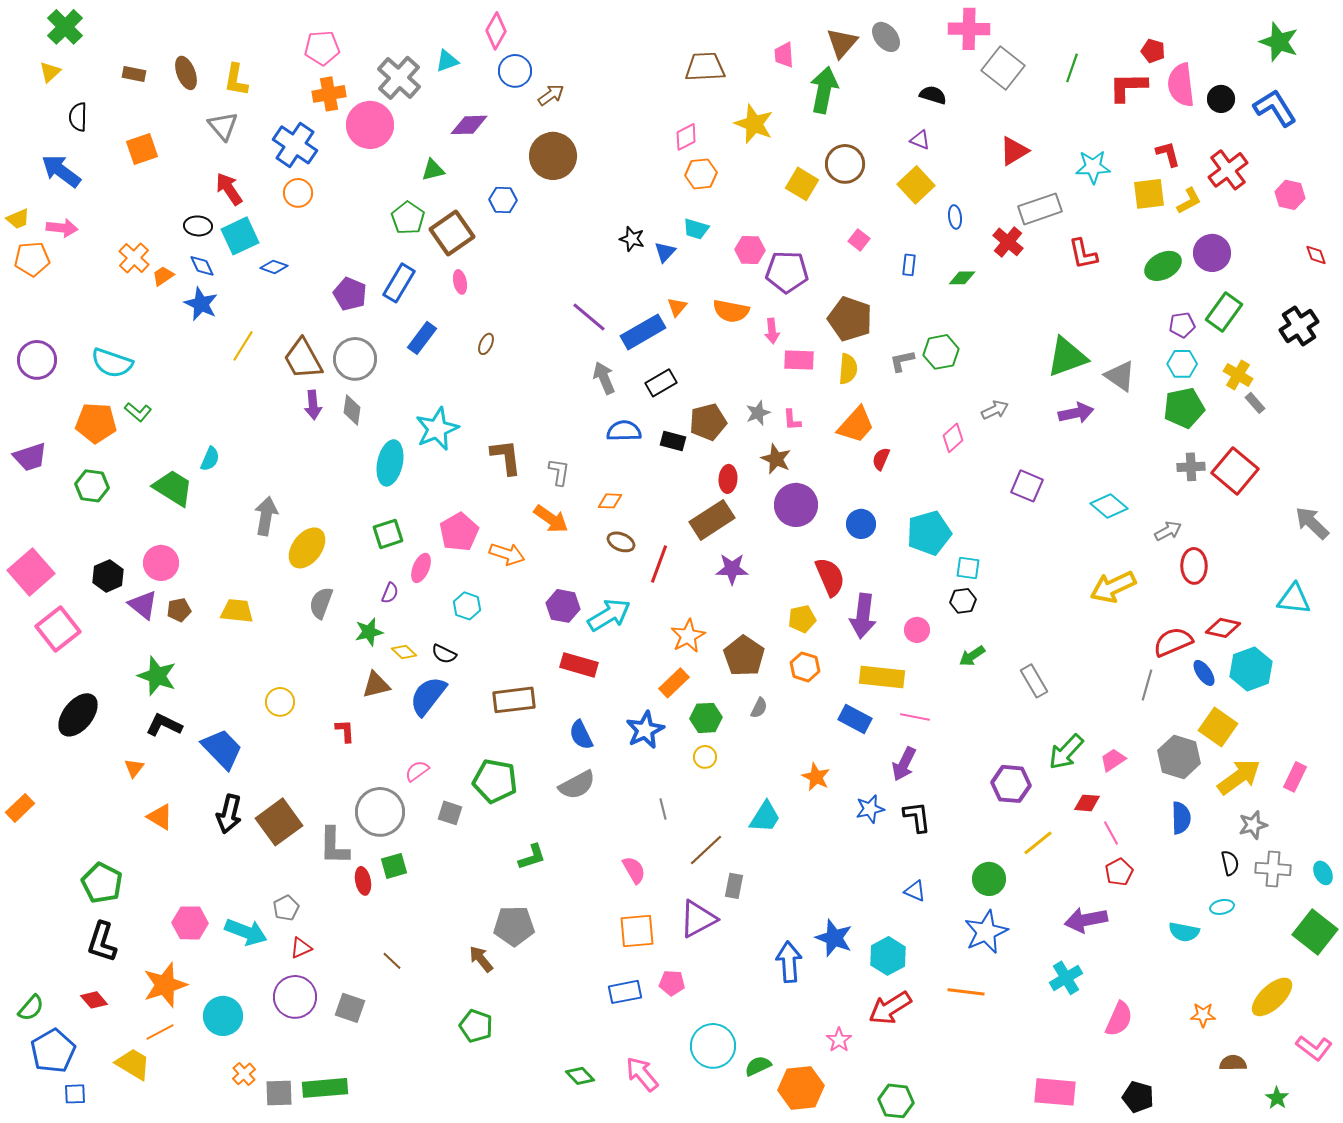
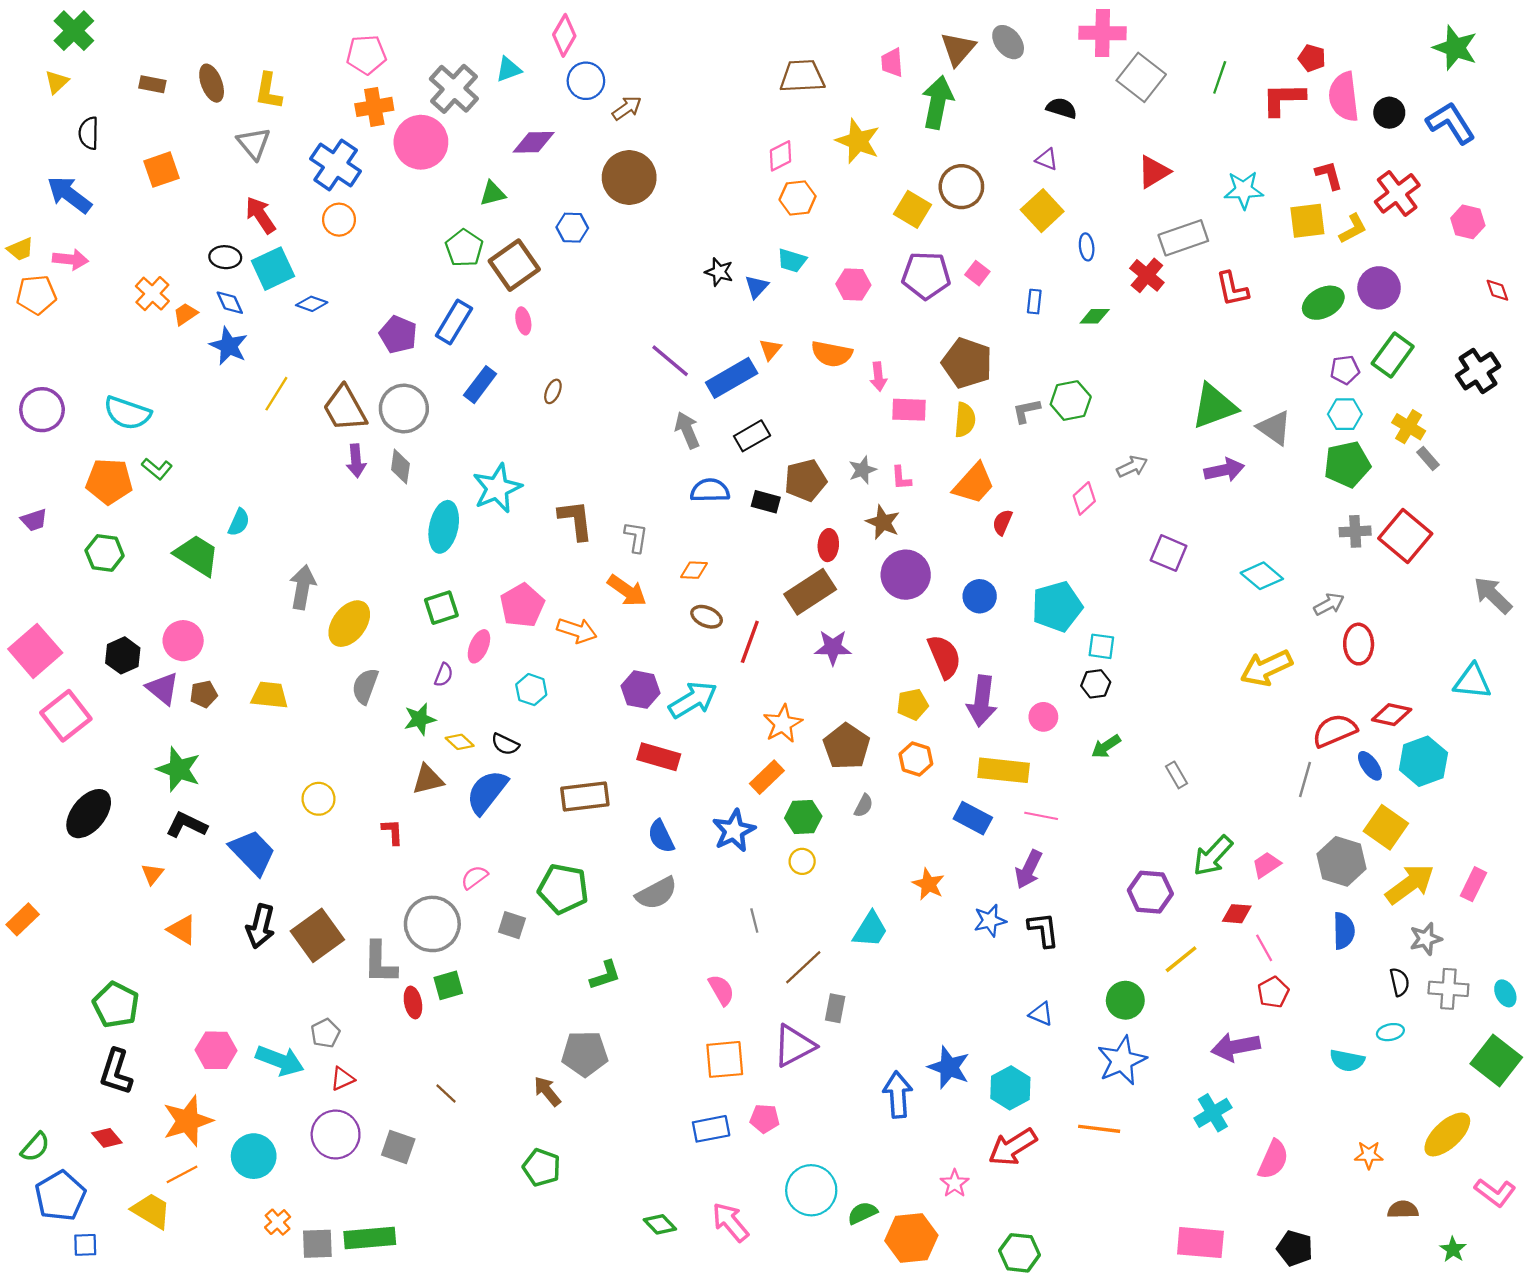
purple pentagon: (787, 272) -> (926, 275), moved
purple trapezoid: (30, 457) -> (34, 520), size x0.7
gray rectangle: (1034, 681) -> (1176, 775), size x0.7

